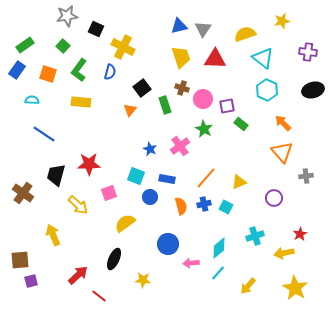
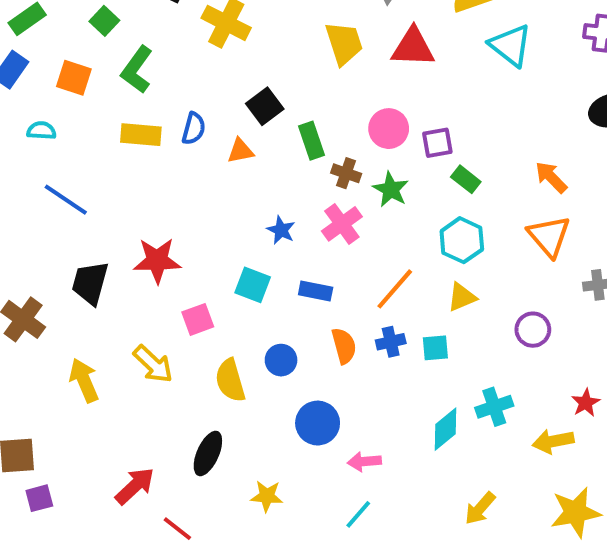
blue semicircle: (110, 72) -> (194, 129), moved
brown cross: (182, 88) -> (346, 173), moved
cyan hexagon: (267, 90) -> (462, 240), moved
orange triangle: (130, 110) -> (240, 151), turned 40
blue circle: (150, 197) -> (281, 360), moved
yellow arrow: (78, 205) -> (153, 364), moved
cyan square: (226, 207) -> (435, 348), turned -32
yellow semicircle: (125, 223) -> (230, 380), turned -70
yellow arrow: (53, 235) -> (84, 380), moved
cyan diamond: (219, 248) -> (446, 429), moved
cyan line: (218, 273) -> (358, 514), moved
yellow star: (295, 288) -> (575, 512), turned 30

